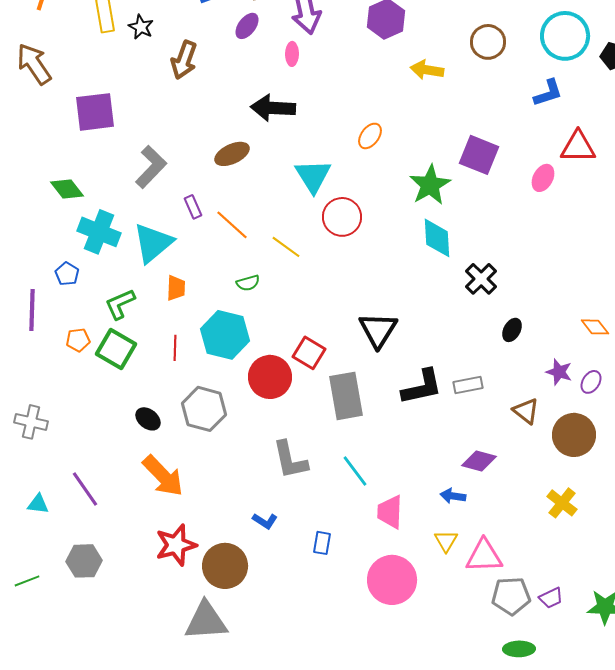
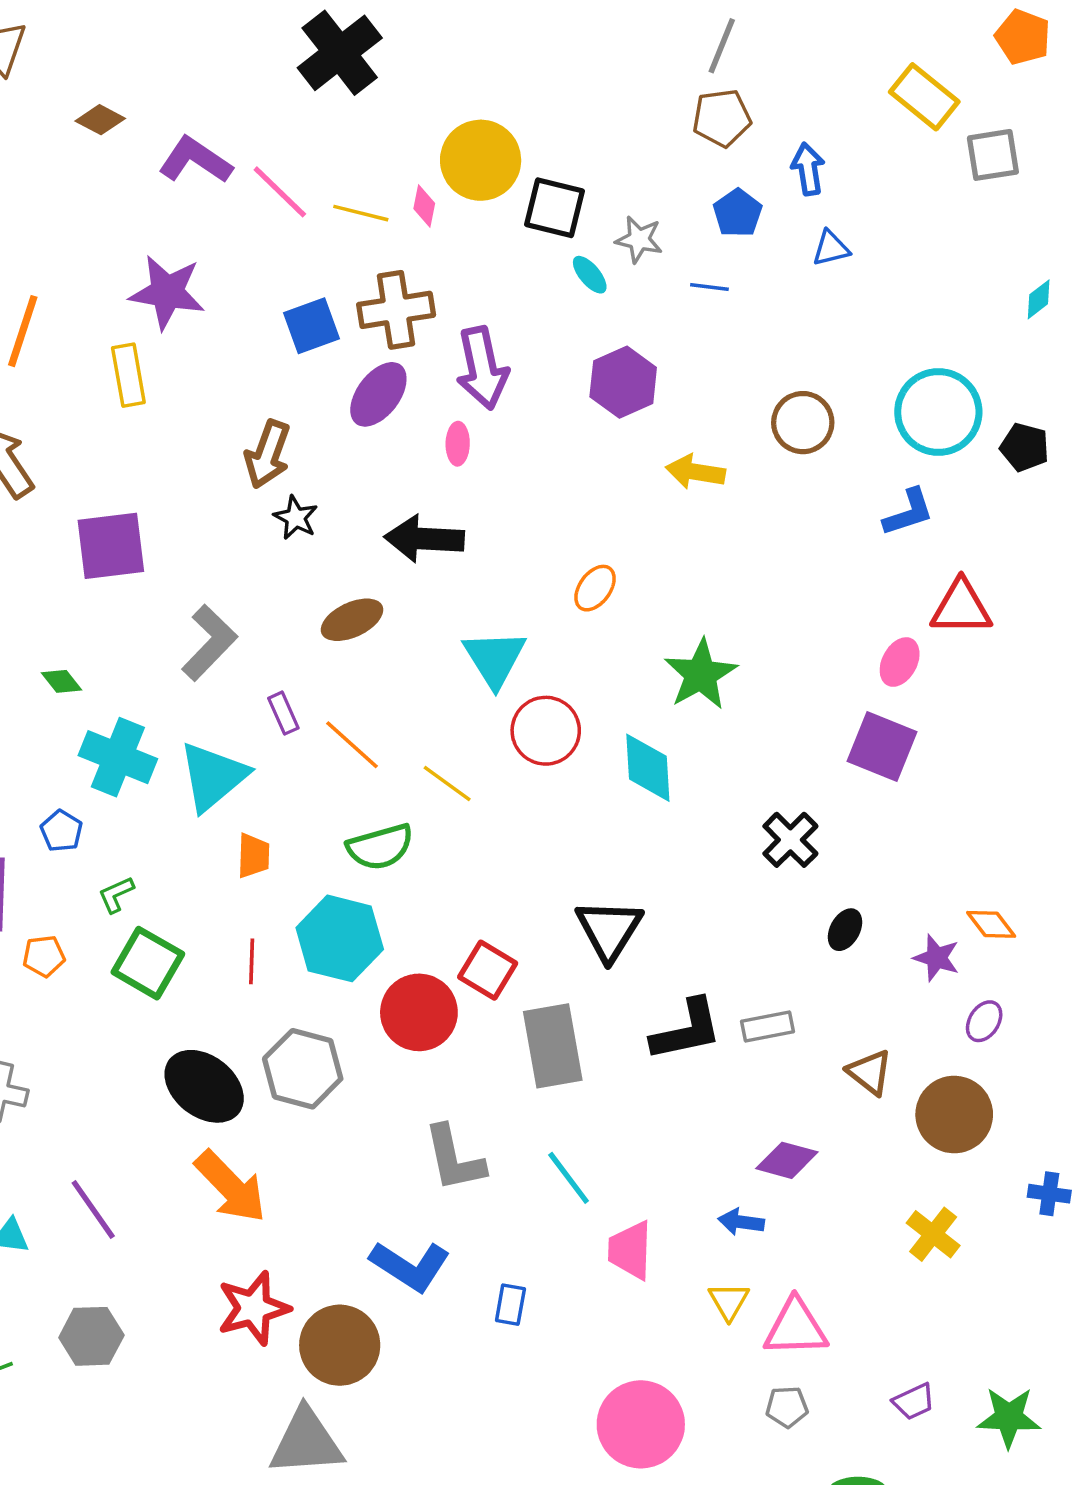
purple ellipse: (247, 26) -> (378, 394), size x1.4
black star: (141, 27) -> (296, 518), moved
purple square: (479, 155) -> (882, 747), moved
green diamond: (67, 189) -> (62, 681), size x0.7
cyan diamond: (437, 238) -> (648, 768), moved
green semicircle: (248, 283) -> (380, 847), size x1.6
green L-shape: (120, 304) -> (116, 894), moved, size x0.7
orange pentagon: (78, 340) -> (44, 956), moved
purple star: (559, 372) -> (937, 958), moved
black ellipse: (148, 419) -> (204, 1086), size x1.8
blue L-shape: (265, 521) -> (410, 1266), size x1.8
pink circle: (392, 580) -> (641, 1424), moved
gray pentagon: (511, 596) -> (787, 1407), moved, size x0.6

